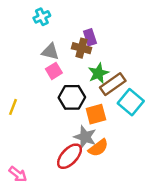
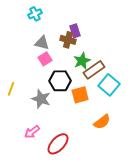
gray star: (85, 137) -> (41, 99), moved
orange semicircle: (98, 148) -> (102, 122), moved
red ellipse: (69, 156) -> (58, 144), moved
pink arrow: (18, 174) -> (32, 132), moved, turned 105

